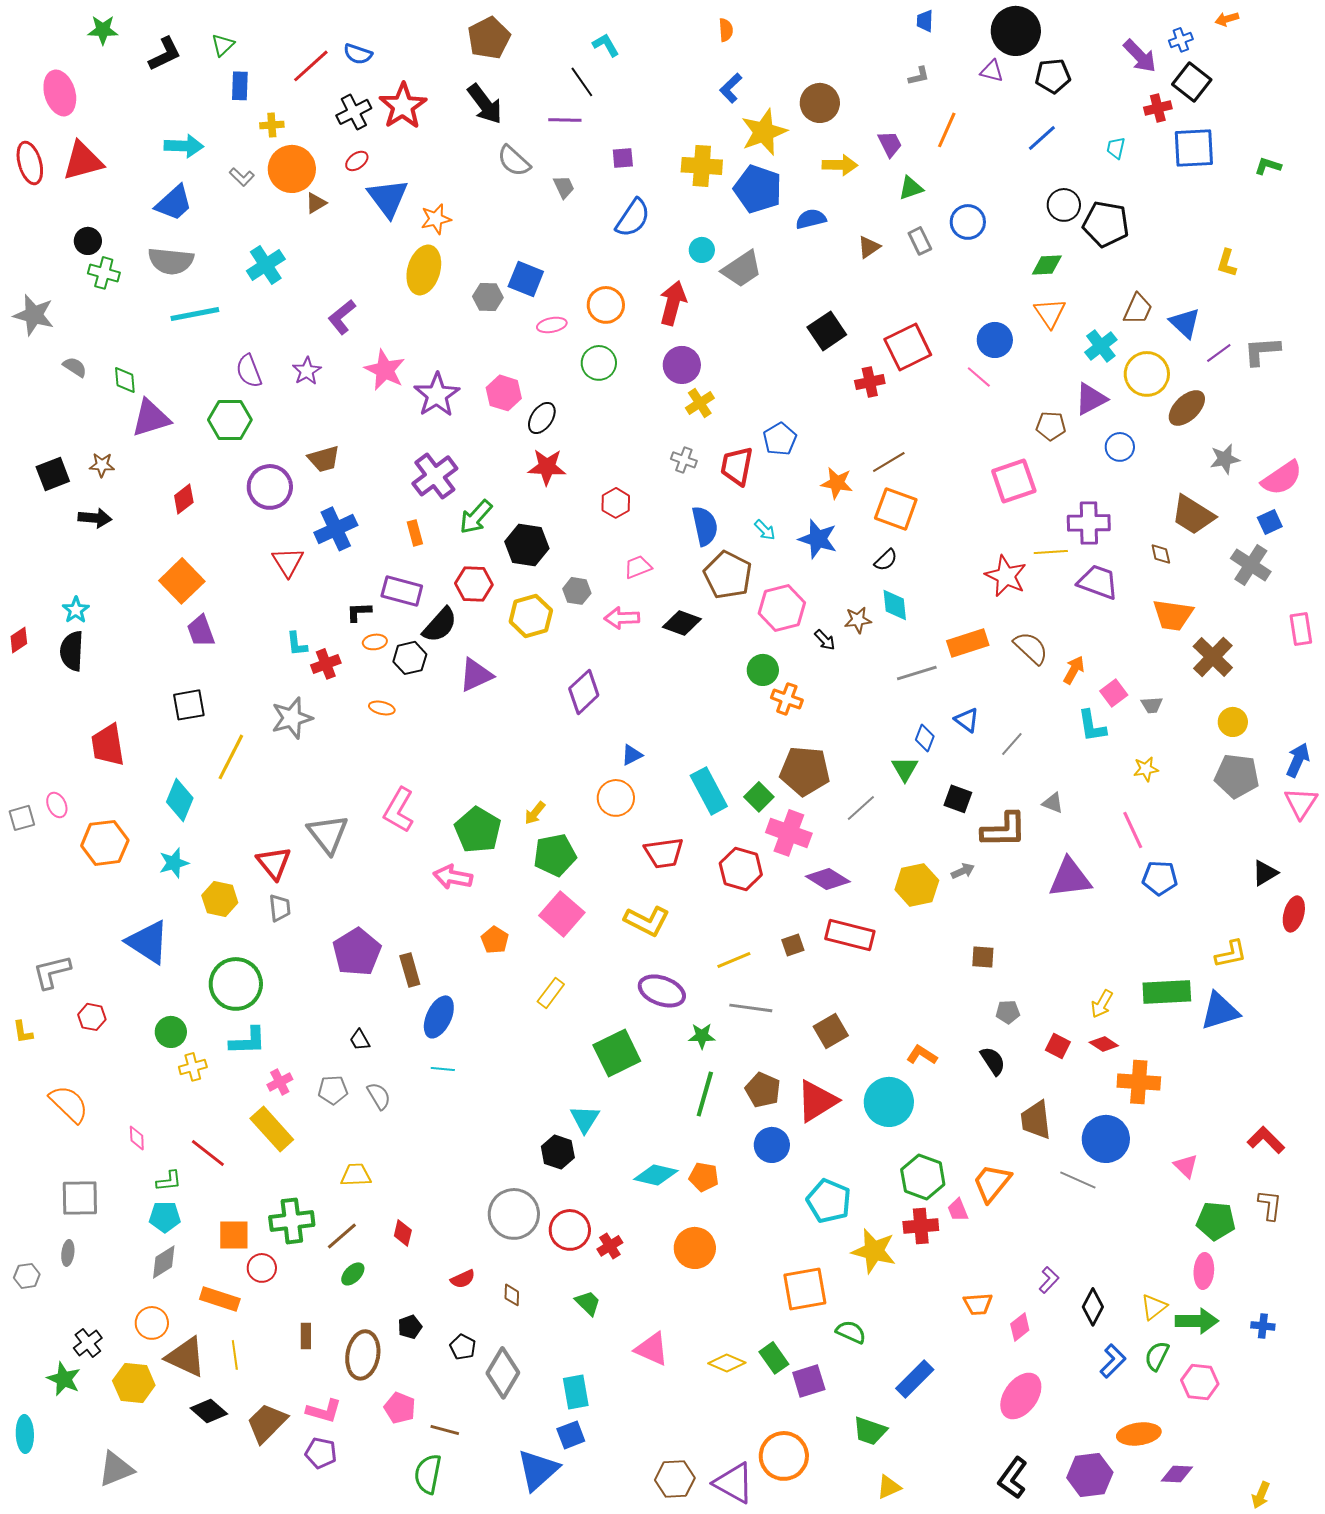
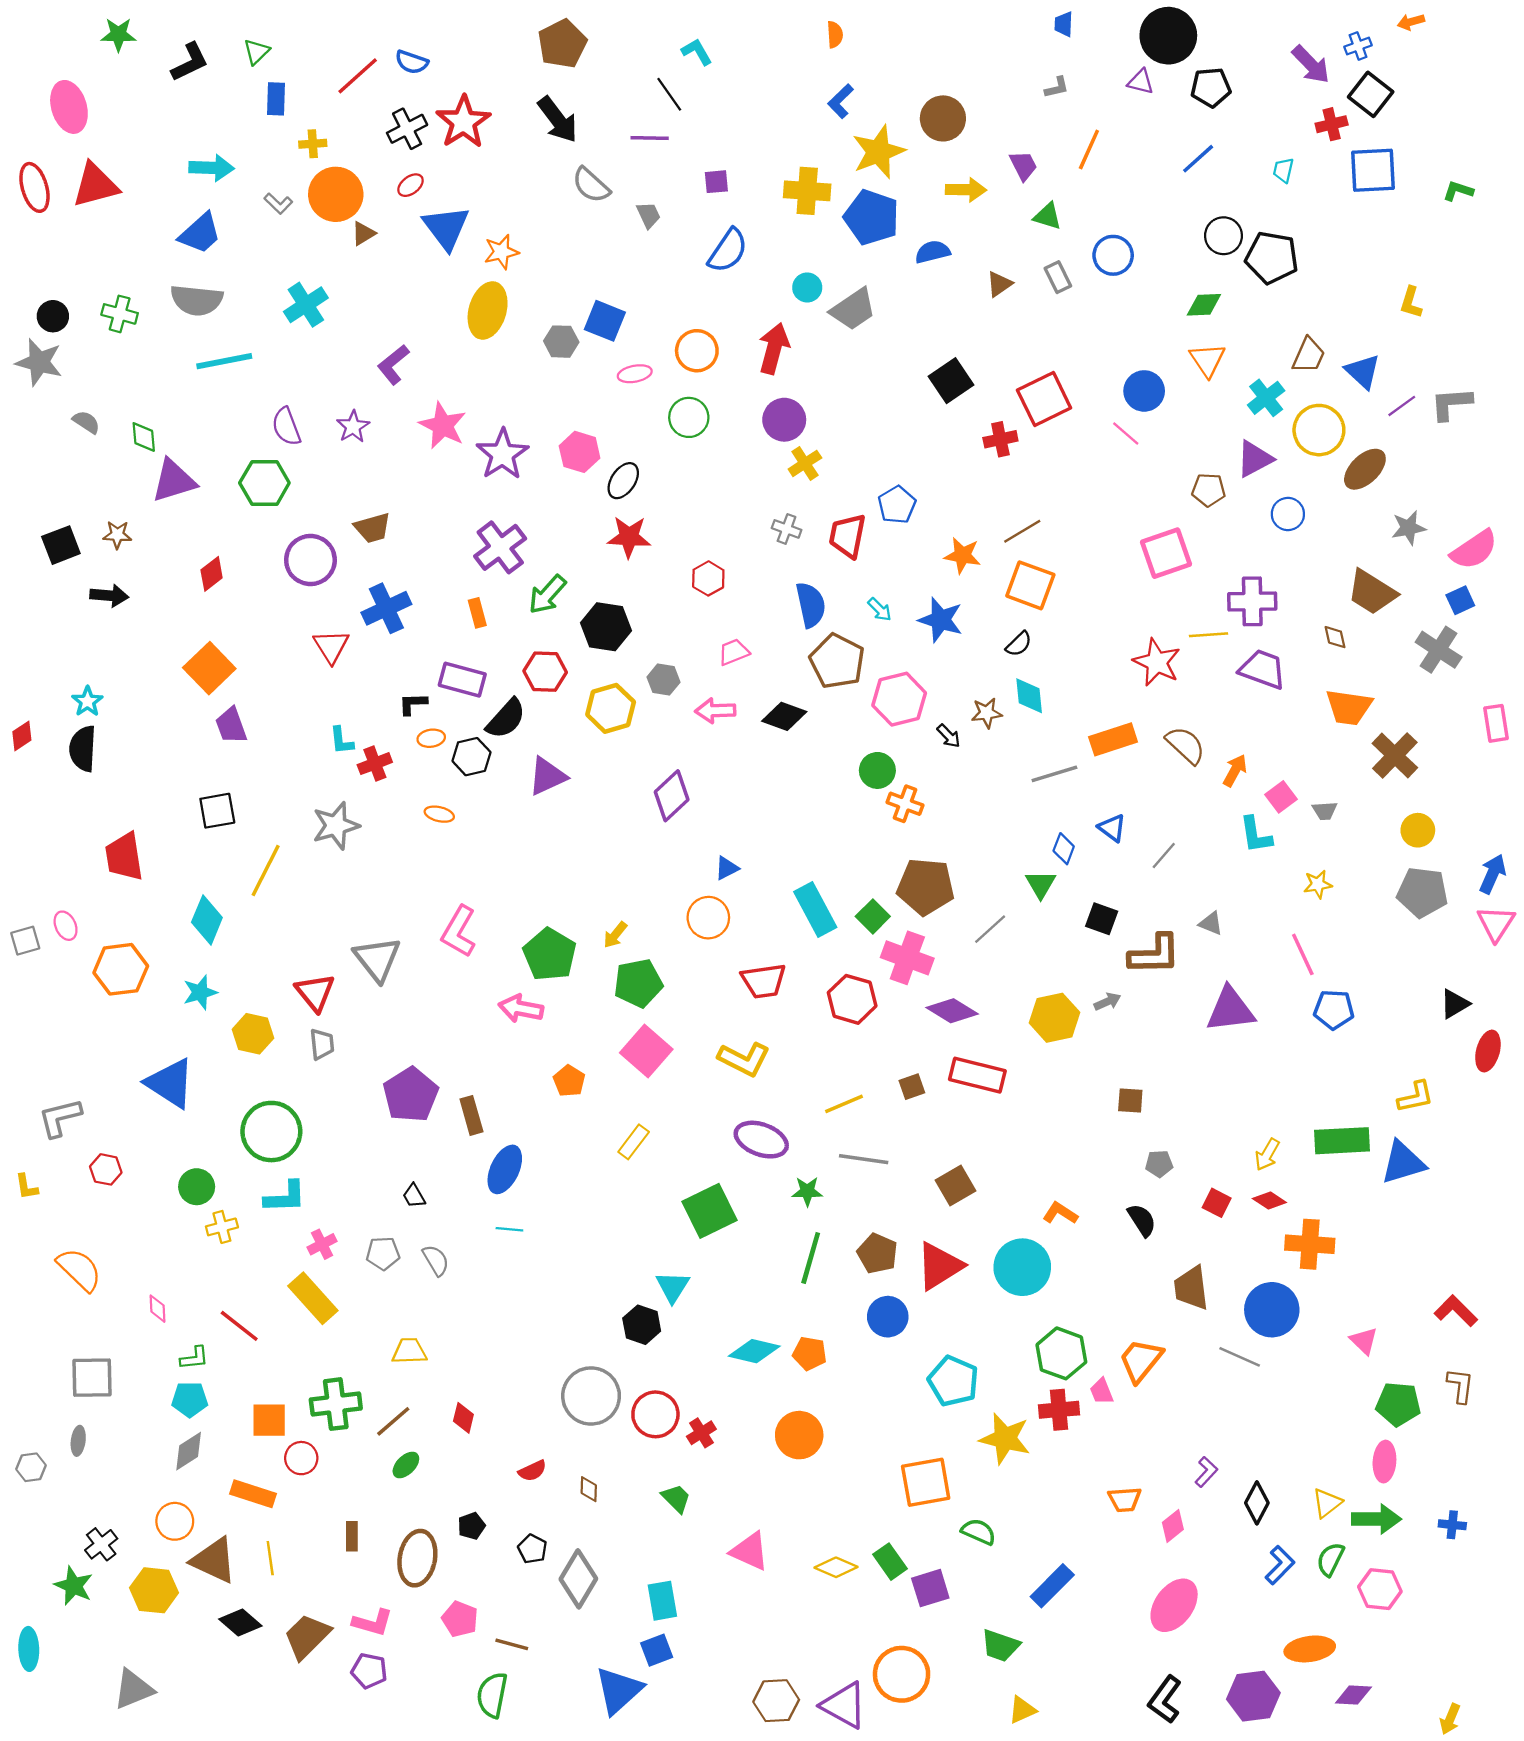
green triangle: (911, 188) -> (1048, 216), turned 36
black circle: (88, 241) -> (53, 316), moved

